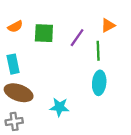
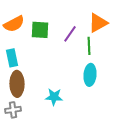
orange triangle: (108, 25) -> (98, 23), size x1.5
orange semicircle: (15, 27) -> (14, 24), size x1.5
brown ellipse: (19, 93) -> (17, 84), turned 70

